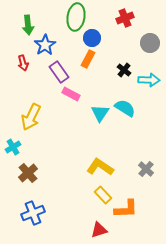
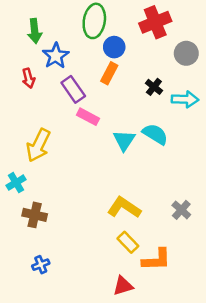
red cross: (125, 18) -> (155, 22), size x1.4
brown cross: (28, 173) -> (35, 215), turned -36
blue cross: (33, 213) -> (41, 265), size x0.6

